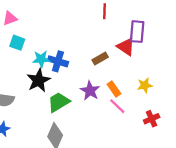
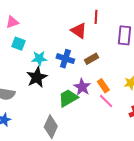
red triangle: (126, 47) -> (79, 31), moved
blue cross: (58, 61) -> (65, 59), moved
green trapezoid: (59, 102) -> (68, 98), moved

